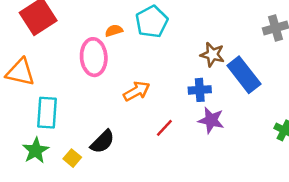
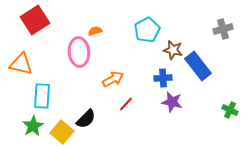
cyan pentagon: (152, 22) -> (147, 30), moved
red line: (164, 128) -> (126, 104), moved
yellow square: (72, 158) -> (62, 132), size x1.6

